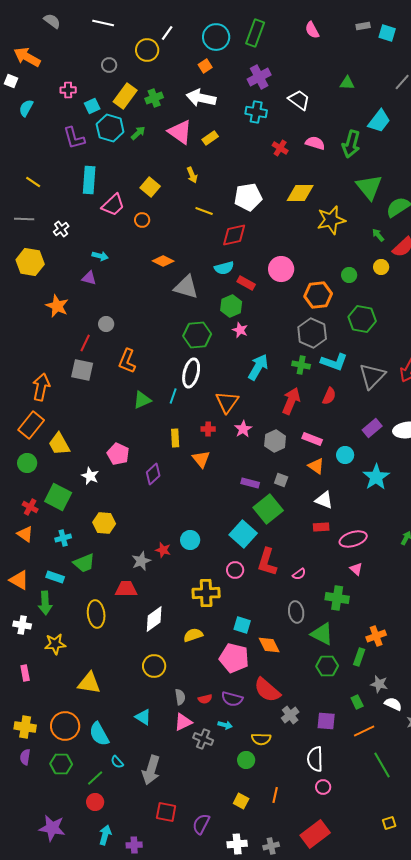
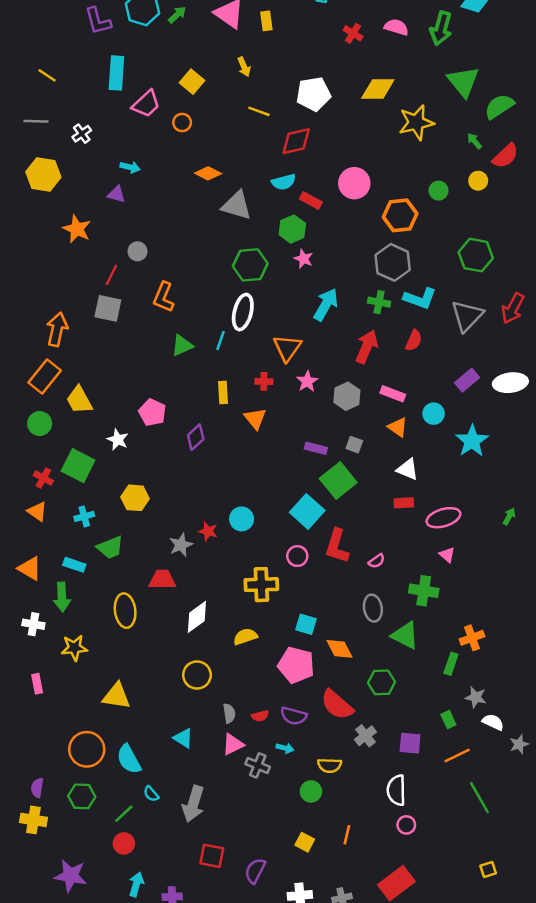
yellow rectangle: (210, 138) -> (266, 21), turned -63
green hexagon: (362, 319) -> (476, 255), moved
green hexagon: (327, 666) -> (382, 682), moved
yellow cross: (25, 727) -> (33, 820), moved

